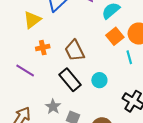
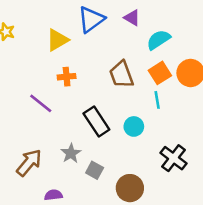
brown trapezoid: (75, 51) -> (121, 74), moved
cyan line: (129, 57) -> (157, 100), moved

